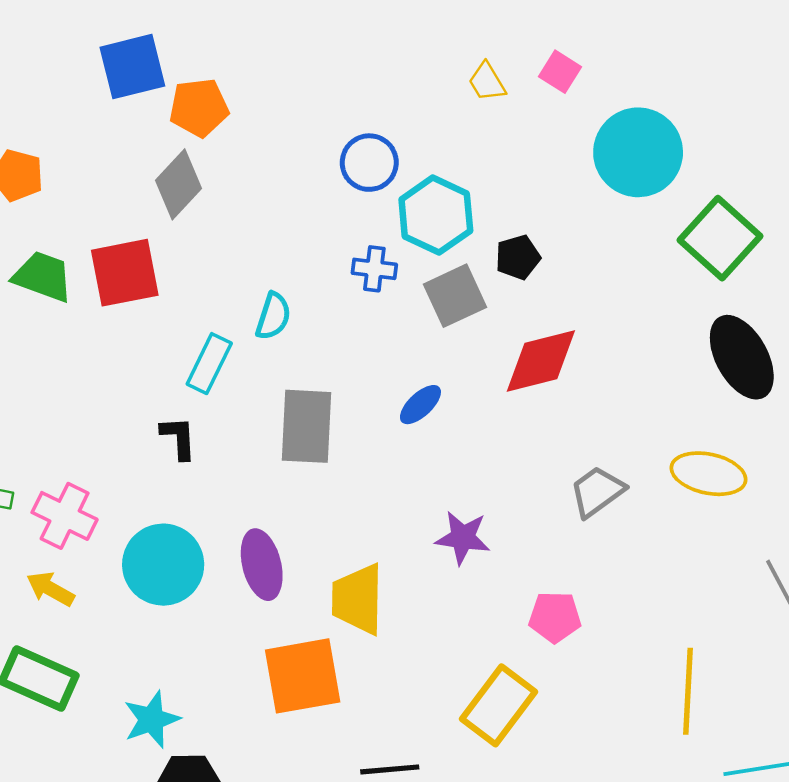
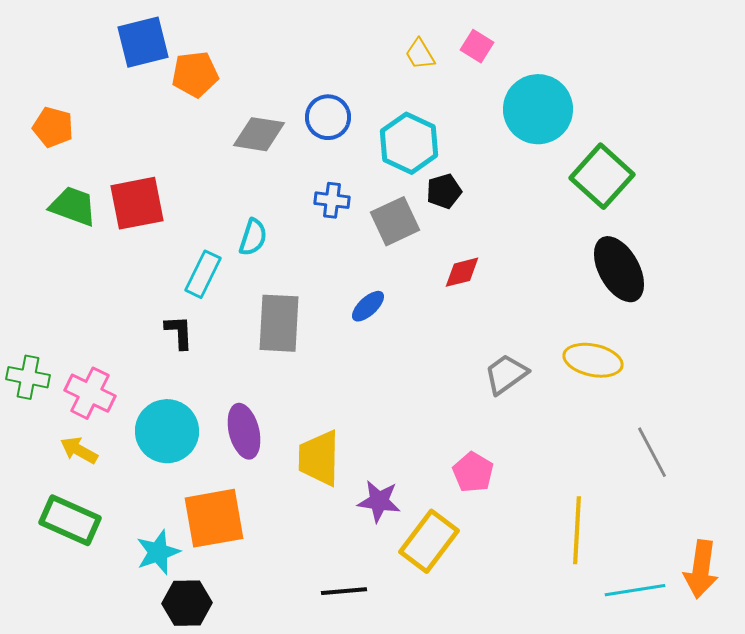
gray diamond: (178, 184) -> (259, 134), moved, turned 56
cyan hexagon: (436, 215) -> (409, 143), moved
red diamond: (541, 361) -> (462, 272), size x0.6
purple star: (463, 538) -> (379, 501), moved
pink pentagon: (555, 617) -> (473, 472), turned 30
orange square: (303, 676) -> (214, 518), moved

